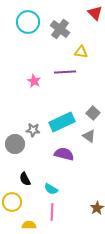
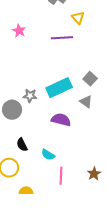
yellow triangle: (81, 52) -> (78, 18), turned 40
pink star: (34, 81) -> (19, 31), moved
pink line: (52, 212) -> (61, 176), moved

